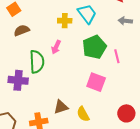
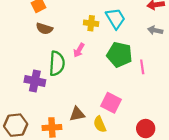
brown semicircle: (22, 30) -> (44, 29), turned -147
green pentagon: (94, 47) -> (119, 55), turned 30
pink square: (96, 82) -> (111, 103), moved

